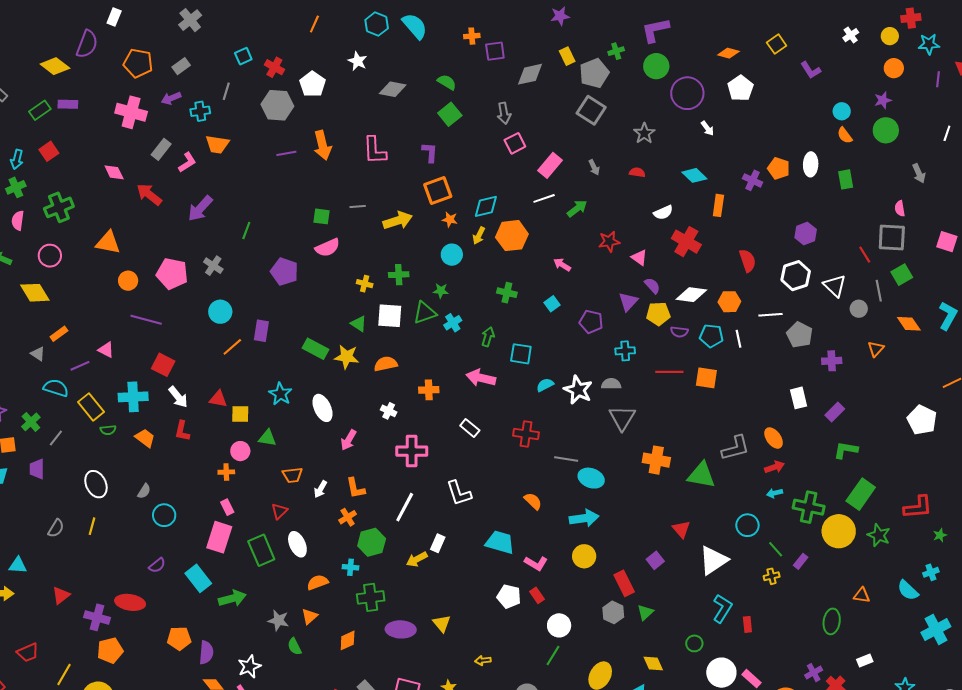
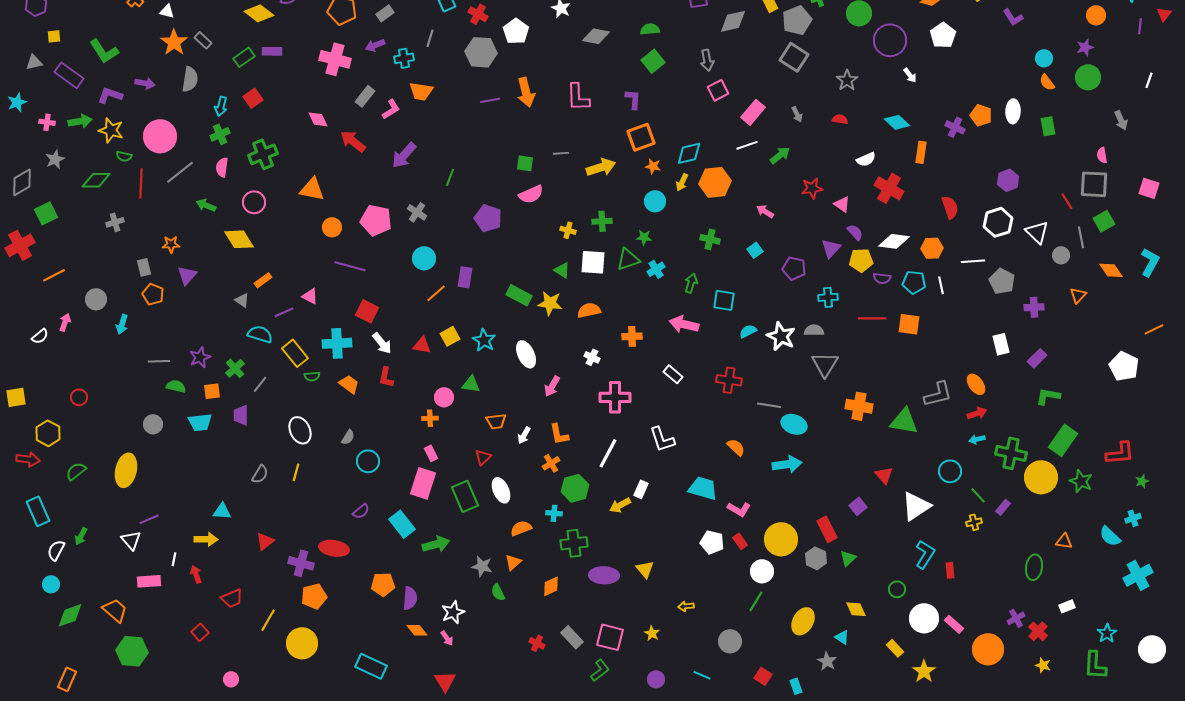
green semicircle: (447, 82) -> (650, 29), turned -36
yellow square: (240, 414) -> (450, 336), moved, turned -30
yellow circle: (584, 556) -> (781, 539), moved, size x1.4

